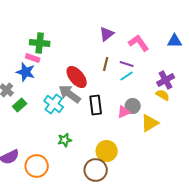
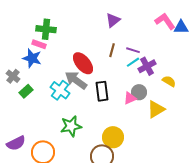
pink L-shape: (139, 43) -> (165, 21), moved
purple cross: (166, 80) -> (147, 66), moved
green star: (65, 140) -> (71, 126), size x1.5

